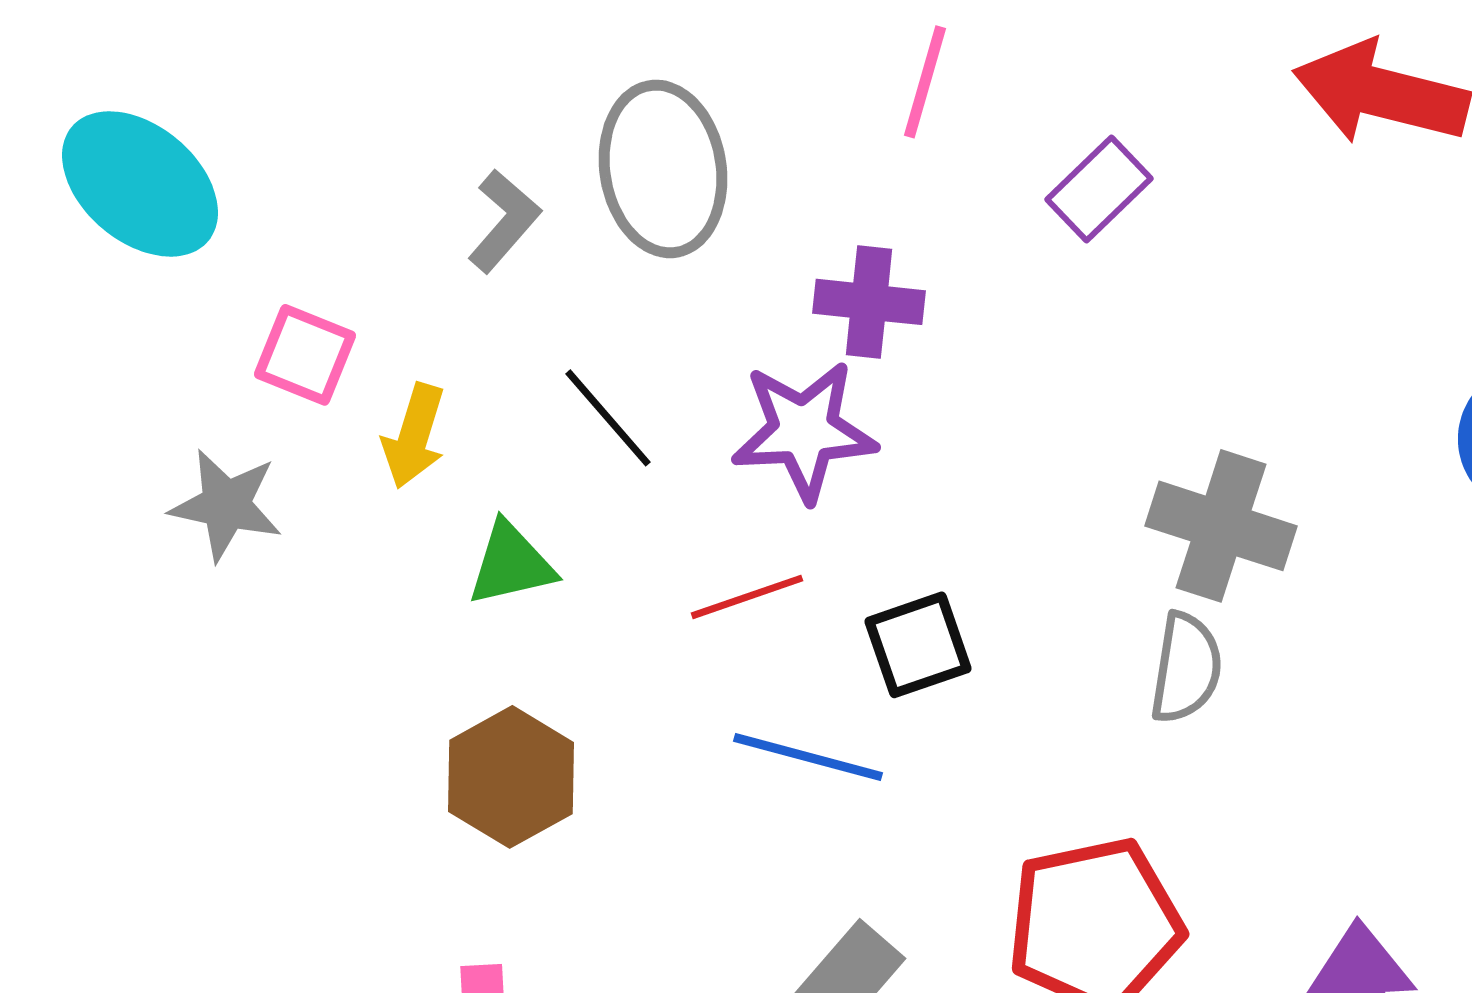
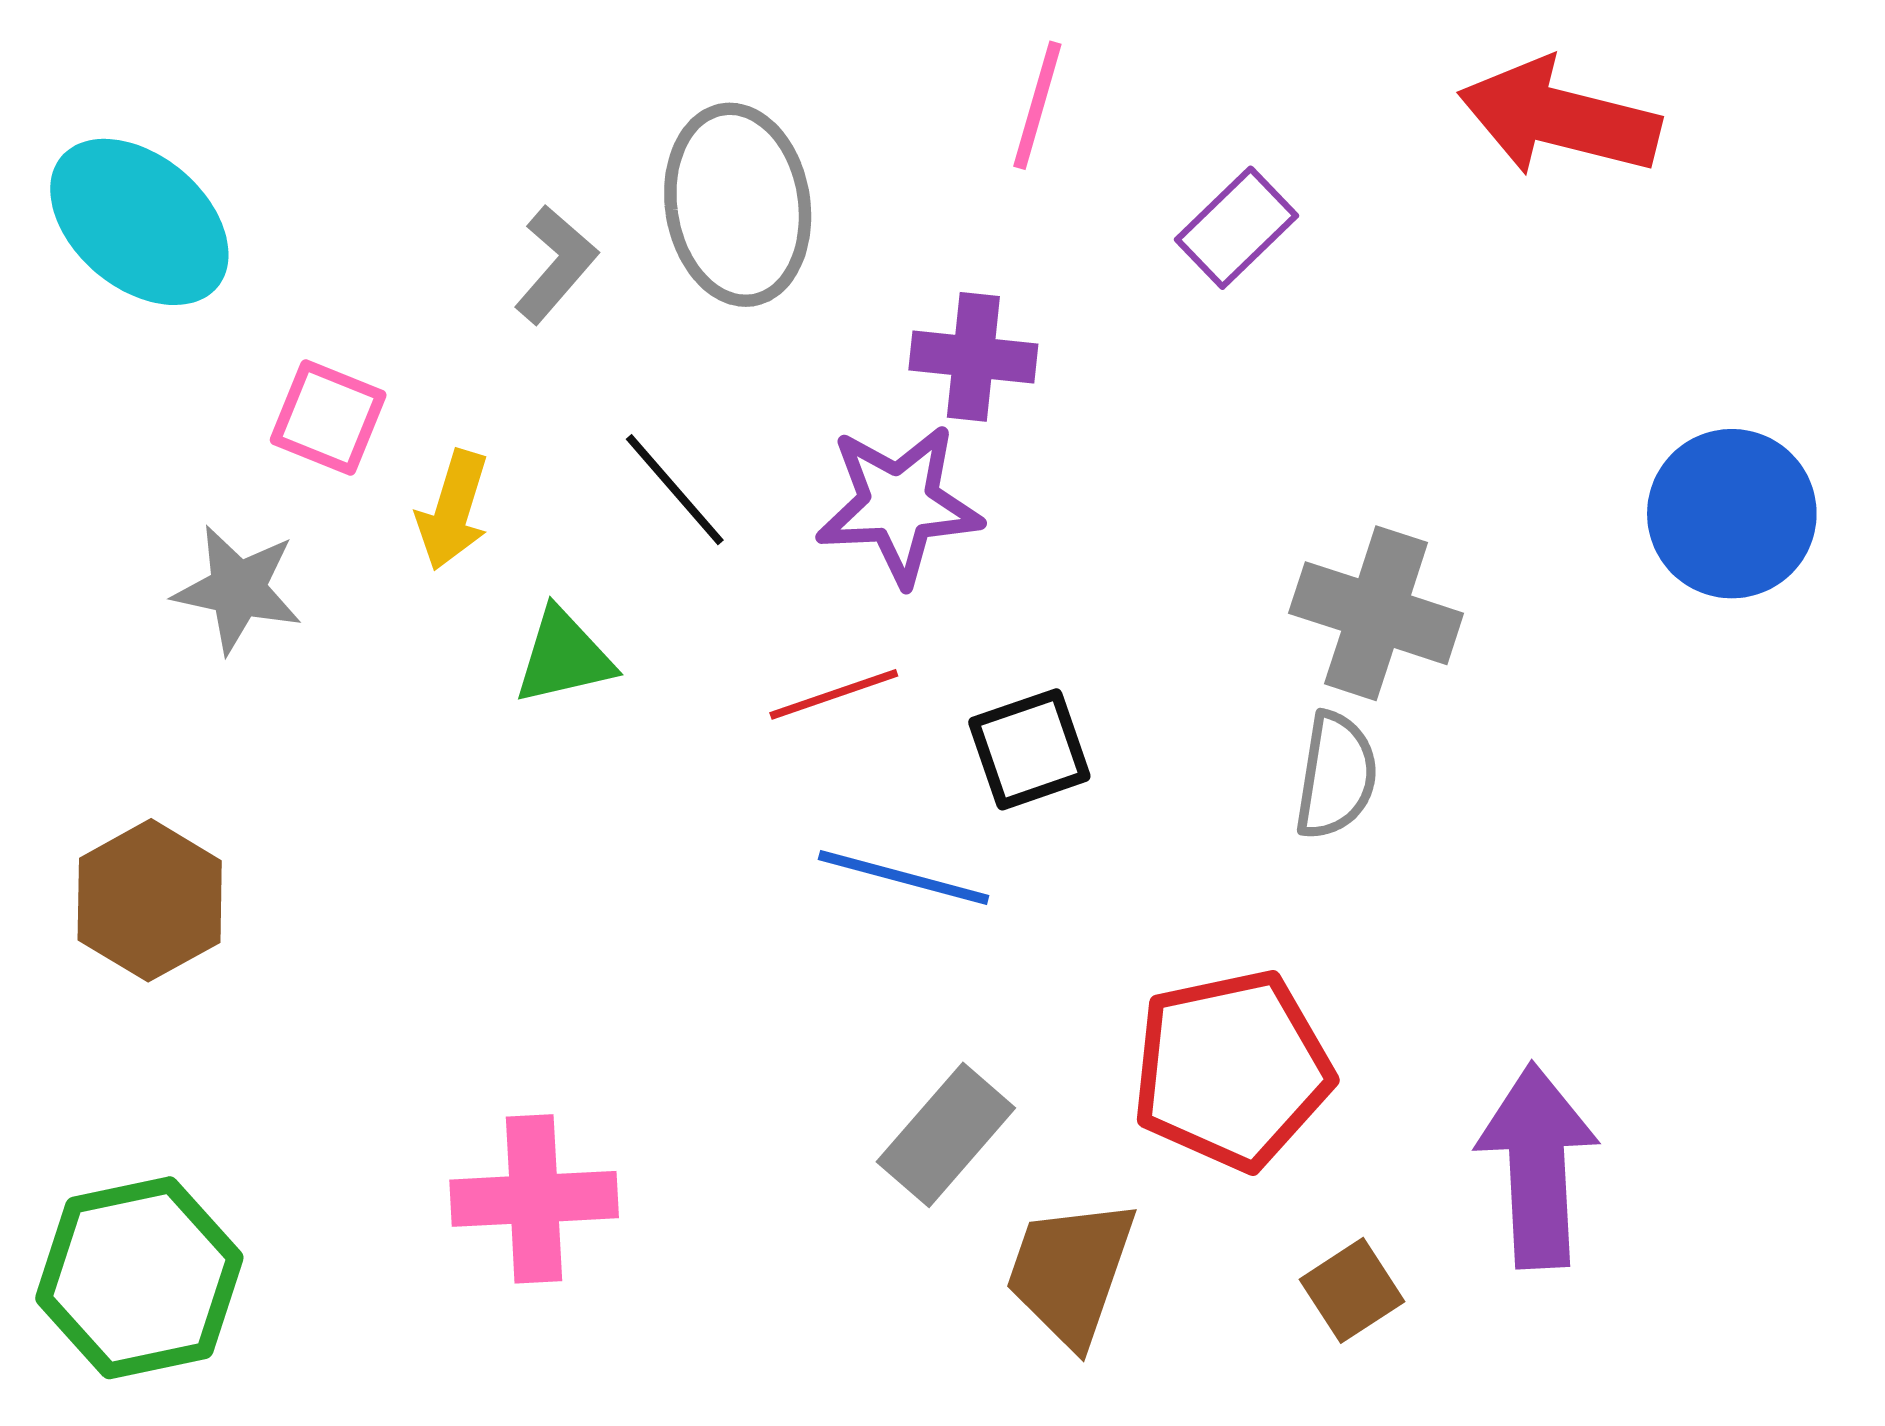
brown hexagon: (511, 777) -> (150, 900), moved

